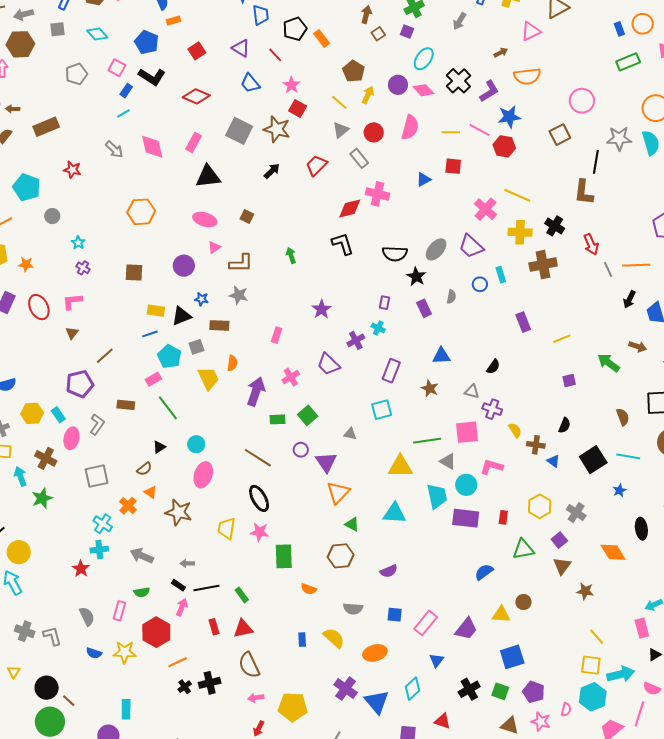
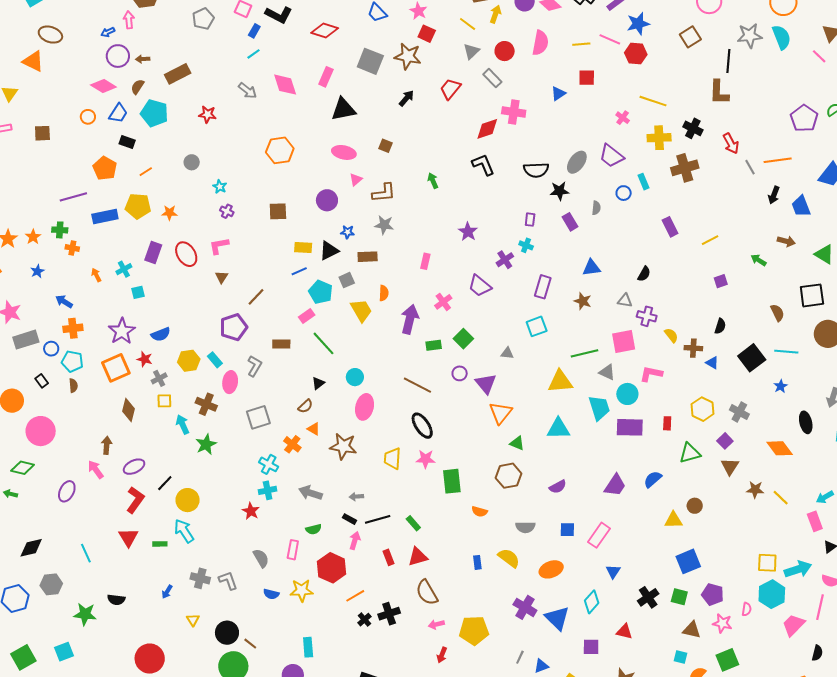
cyan pentagon: (27, 187) -> (154, 113), moved
pink cross: (485, 209) -> (623, 118), size x0.6
black star: (416, 277) -> (559, 191), turned -30
green arrow: (609, 363) -> (759, 260), size x0.7
purple trapezoid: (466, 629) -> (615, 485), moved
yellow line: (597, 637) -> (781, 498), moved

